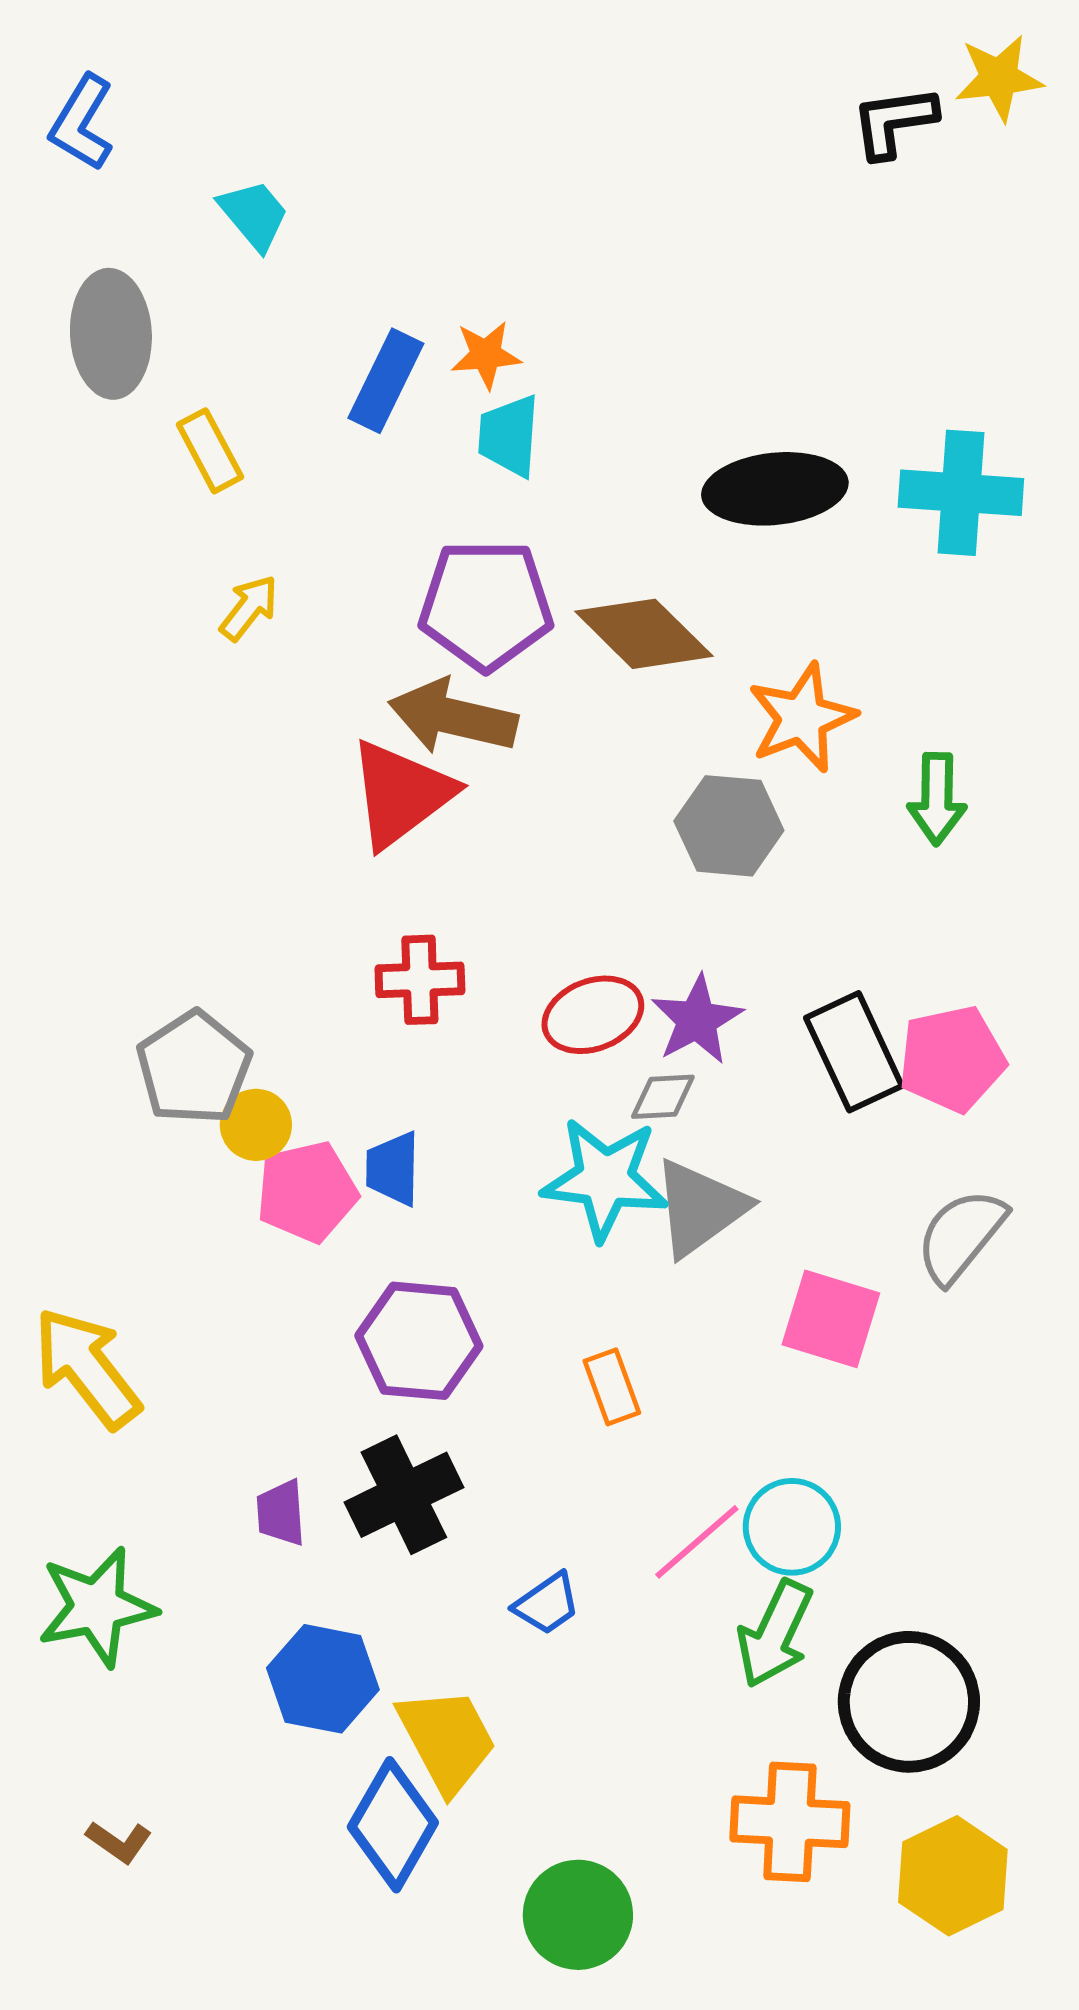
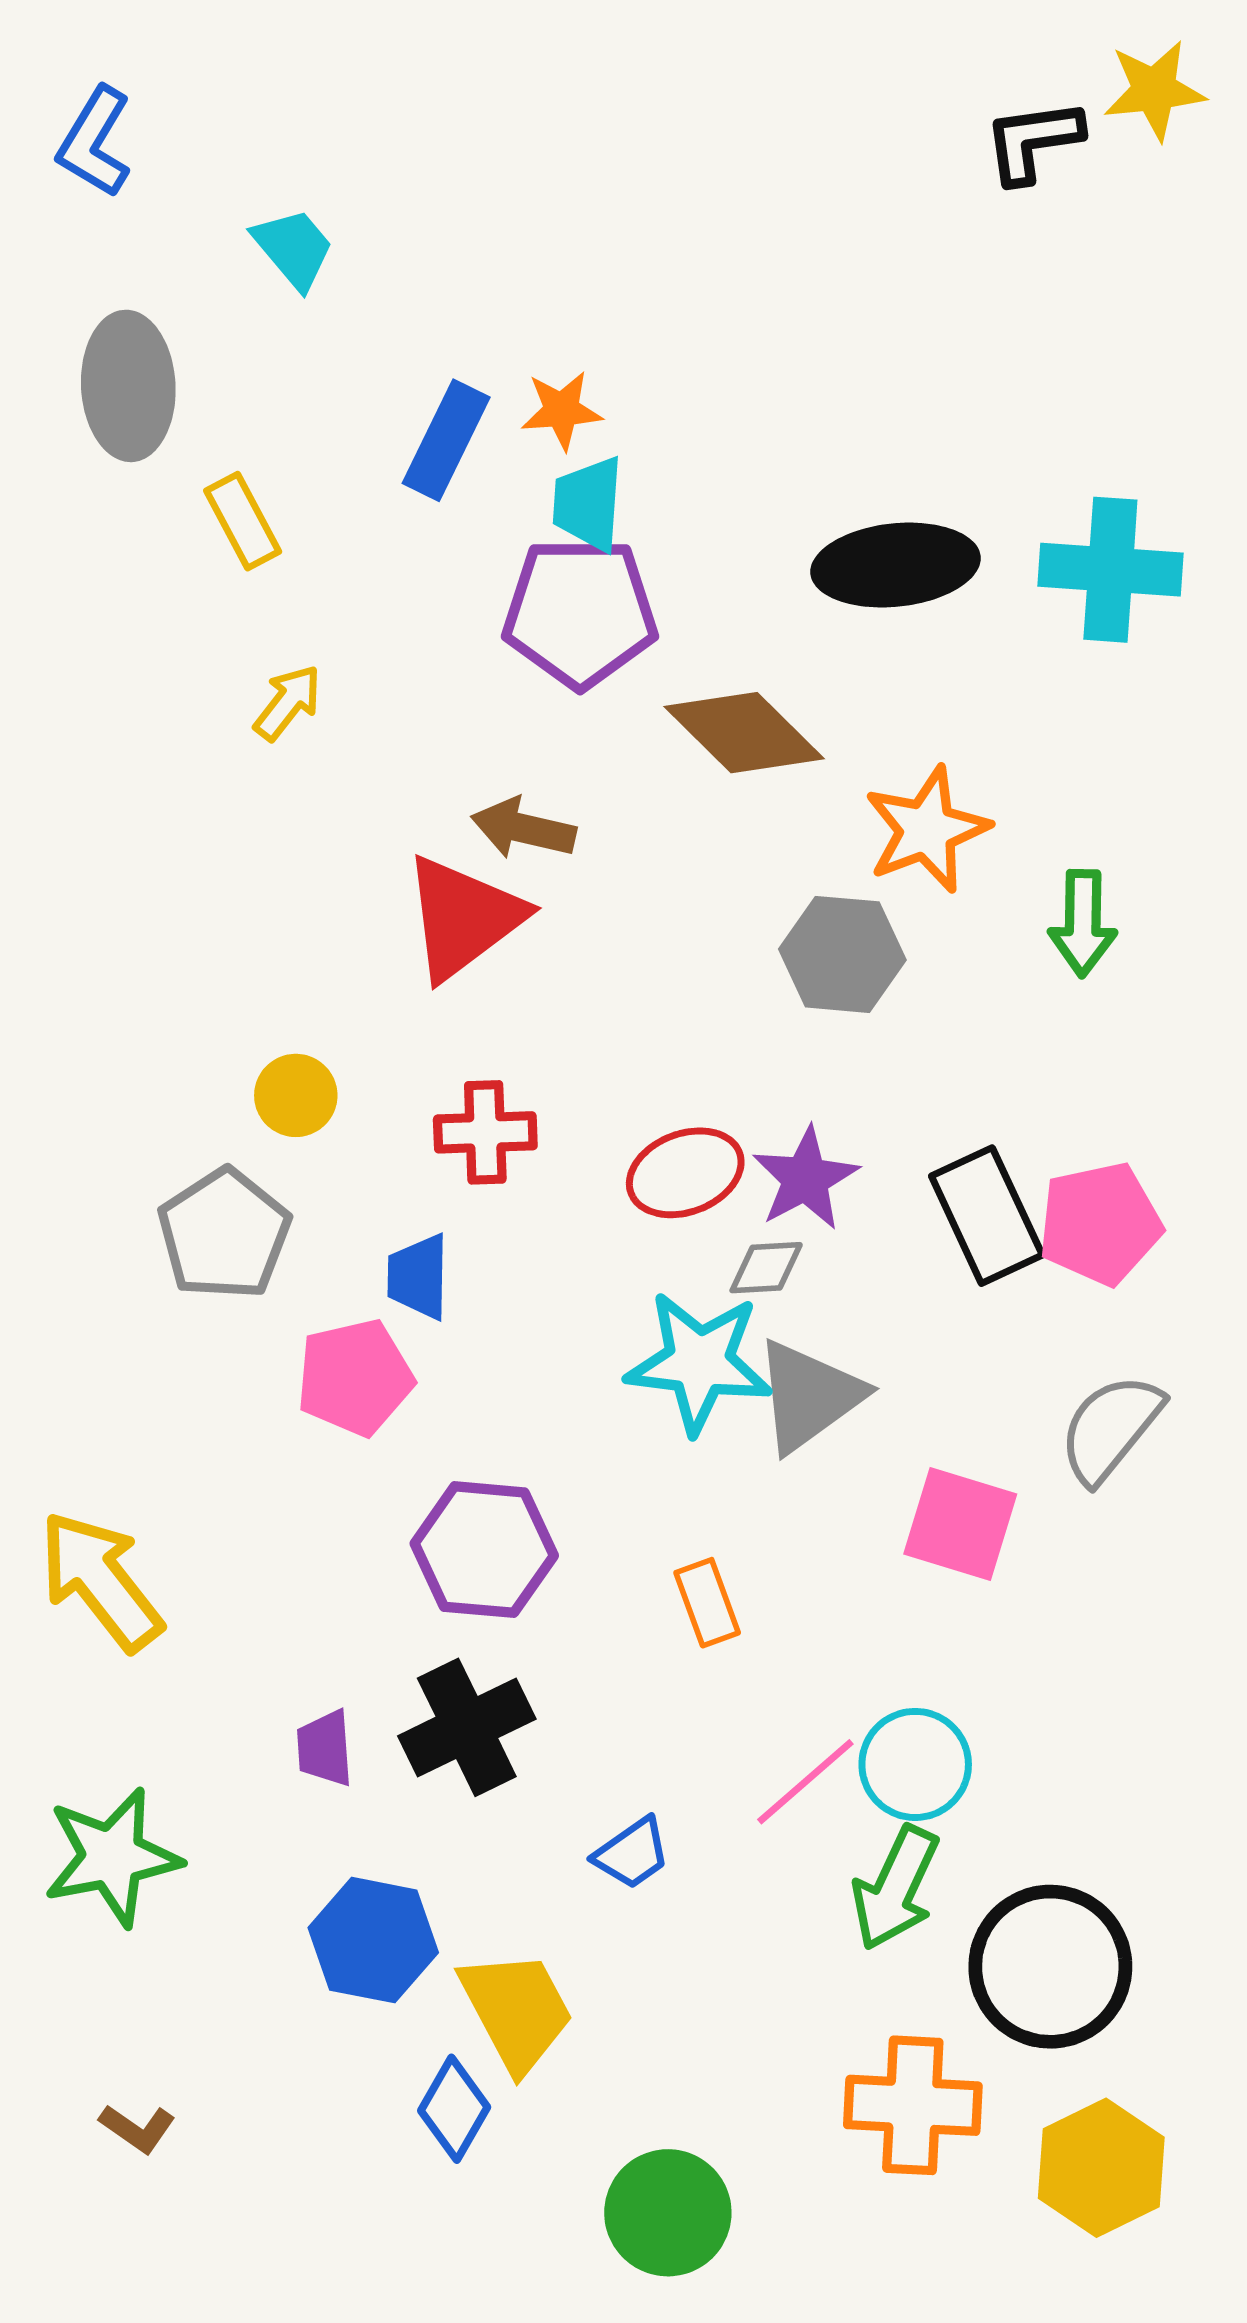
purple pentagon: (486, 605) -> (580, 612), moved
brown arrow: (453, 717) -> (523, 828), size x0.7
yellow circle: (256, 1125) -> (296, 1095), moved
blue trapezoid: (393, 1169) -> (418, 1277), moved
blue diamond: (393, 1825) -> (454, 2109), size x0.7

